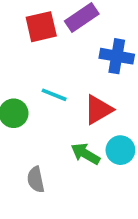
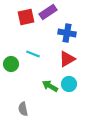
red triangle: (98, 110) -> (67, 59), moved
gray semicircle: (36, 180) -> (23, 109), moved

